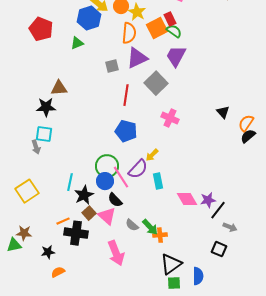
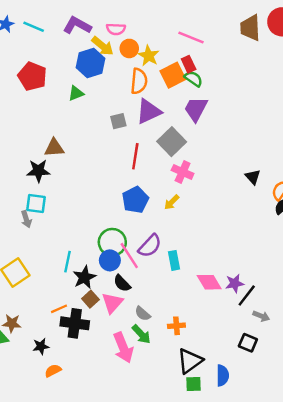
pink cross: (170, 118) -> (183, 172), moved
blue pentagon: (126, 131) -> (135, 200), turned 30
yellow arrow: (152, 155) -> (172, 202), moved
pink triangle: (107, 216) -> (112, 303), turned 30
green arrow: (150, 227) -> (141, 334), moved

